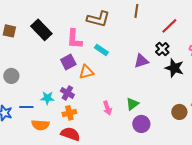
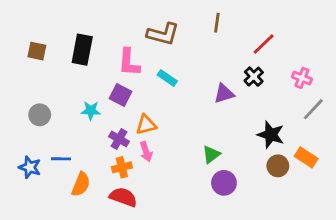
black rectangle: (41, 30) -> (82, 50), turned 55
purple square: (68, 62) -> (120, 95), turned -35
black star: (174, 68) -> (271, 135), moved
orange triangle: (86, 72) -> (146, 125), moved
cyan star: (47, 98) -> (91, 111), moved
pink arrow: (107, 108) -> (146, 152), moved
orange semicircle: (40, 125) -> (81, 184), turned -72

